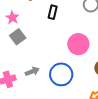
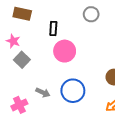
pink circle: (78, 44) -> (65, 51), moved
gray arrow: (32, 71) -> (43, 93), turned 56

